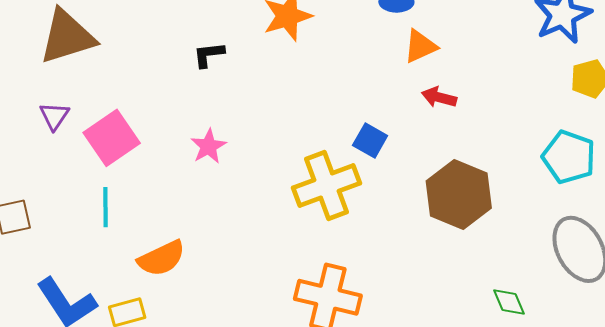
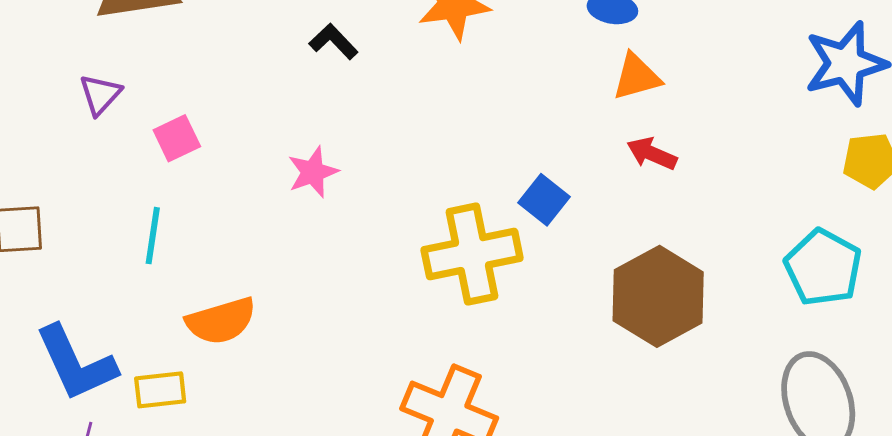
black L-shape: (209, 55) -> (334, 42), turned 44
pink square: (112, 138) -> (177, 138), size x0.6

